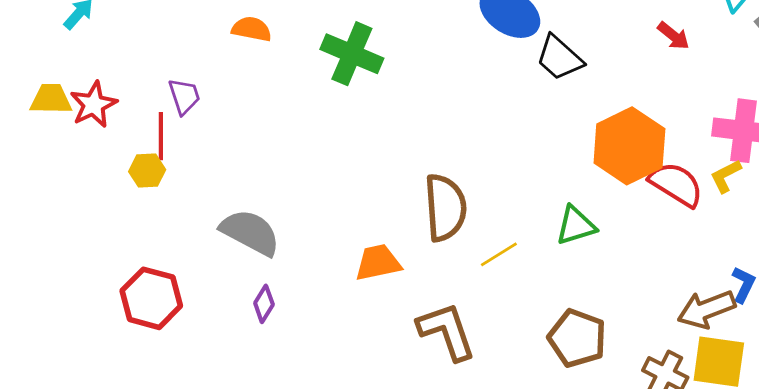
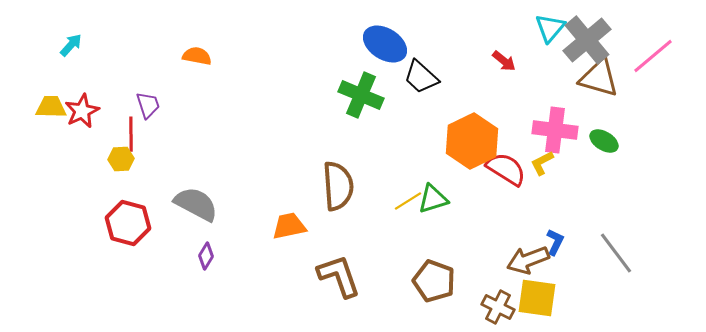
green cross: (352, 54) -> (361, 95), moved
yellow line: (499, 254) -> (408, 201), moved
red hexagon: (151, 298) -> (128, 223), moved

